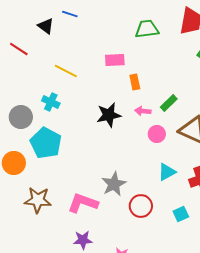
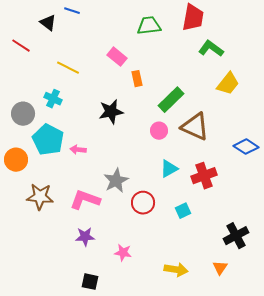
pink rectangle: (115, 60) -> (117, 57), turned 42
green rectangle: (169, 103) -> (171, 100), size x1.5
pink arrow: (143, 111) -> (78, 150), moved

